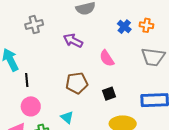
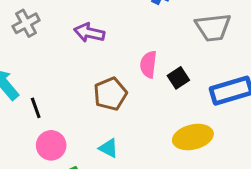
pink semicircle: (107, 58) -> (148, 64), moved, turned 54
black square: (109, 94) -> (178, 78), moved

